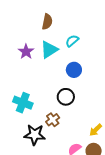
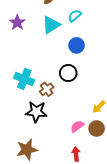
purple star: (26, 52) -> (17, 23), moved
brown cross: (53, 120) -> (47, 89), moved

